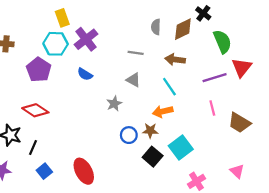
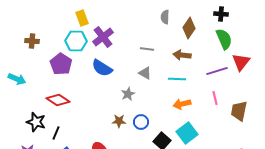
black cross: (203, 13) -> (221, 14), moved, turned -32
gray semicircle: (156, 27) -> (165, 17), moved
brown diamond: (183, 29) -> (189, 28), turned -30
blue semicircle: (85, 74) -> (102, 68), size x1.5
cyan line: (169, 87) -> (177, 79), turned -54
orange arrow: (163, 111) -> (182, 104), moved
brown trapezoid: (239, 123) -> (239, 111), turned 70
brown star: (150, 131) -> (119, 121), moved

